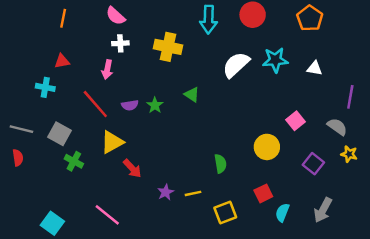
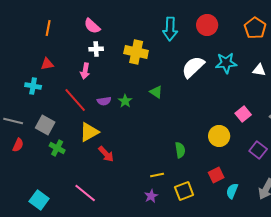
red semicircle: (18, 158) -> (18, 145), moved, turned 32
purple star: (166, 192) -> (151, 196), moved

